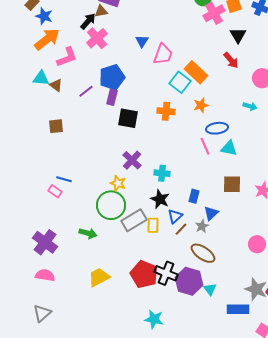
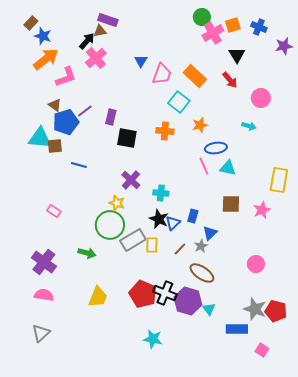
orange rectangle: (196, 72) -> (195, 76), moved
blue pentagon: (112, 77) -> (66, 122), moved
cyan triangle: (41, 78) -> (40, 138), moved, size x1.4
blue line: (64, 179) -> (79, 165), moved
blue triangle: (175, 216) -> (173, 223), moved
yellow trapezoid: (99, 277) -> (98, 297), turned 140

